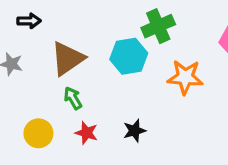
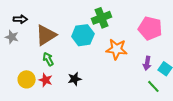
black arrow: (29, 21) -> (20, 19), moved
black star: (134, 131) -> (75, 79), moved
red star: (86, 133) -> (46, 80), moved

